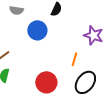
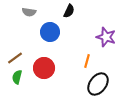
red circle: (46, 82) -> (44, 68), moved

